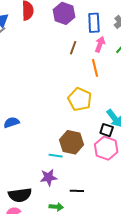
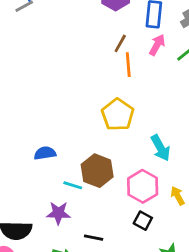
orange line: (95, 68) -> (128, 65), moved
blue semicircle: (12, 122) -> (45, 153), moved
black square: (107, 130) -> (143, 221), moved

